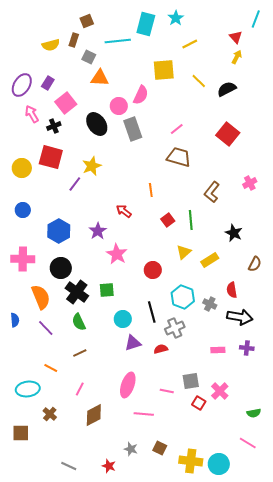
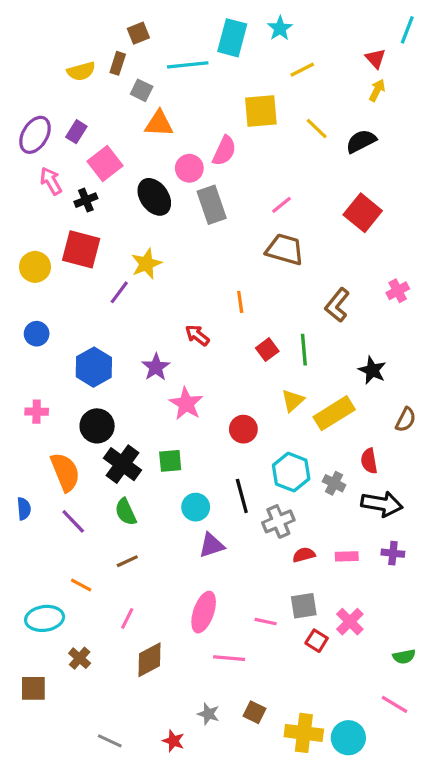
pink cross: (23, 259) -> (37, 412), size x0.6
yellow rectangle: (210, 260) -> (334, 413), size x1.4
red semicircle: (161, 349) -> (304, 555), moved

